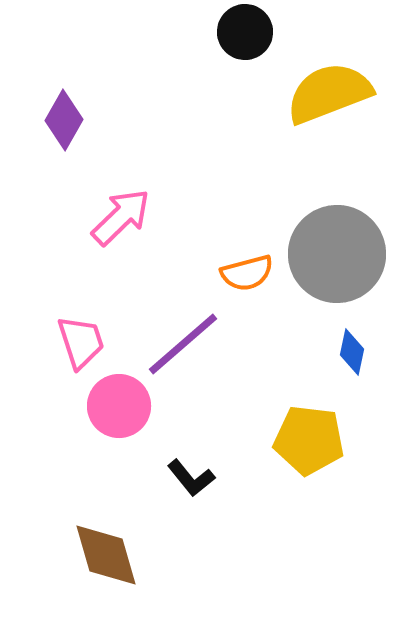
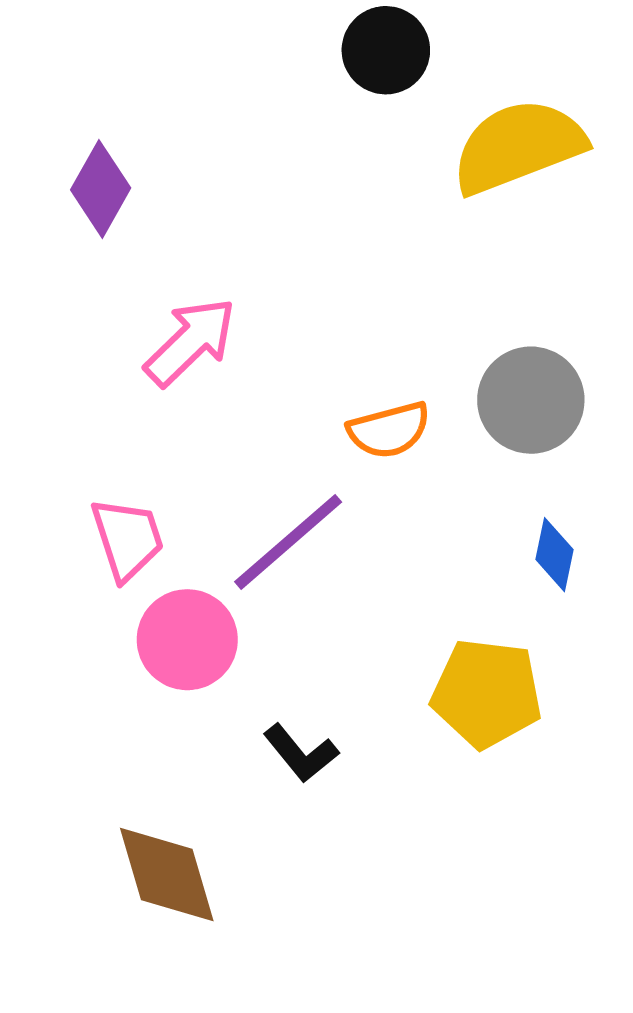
gray circle: (337, 254) -> (531, 400), size x0.7

